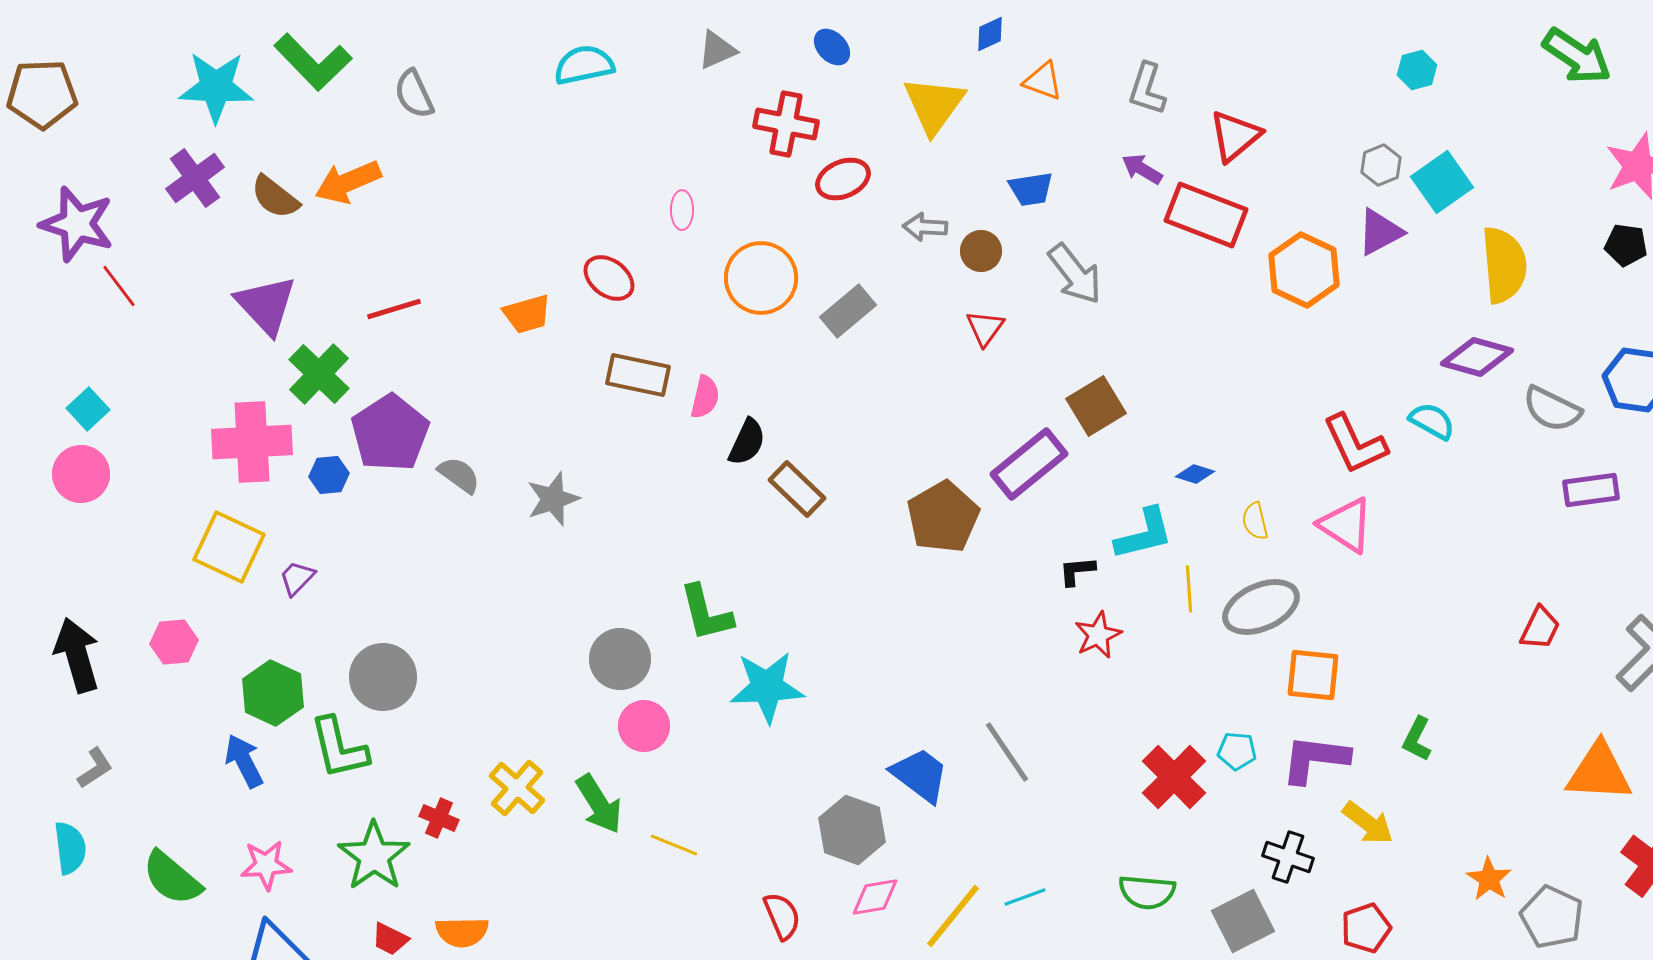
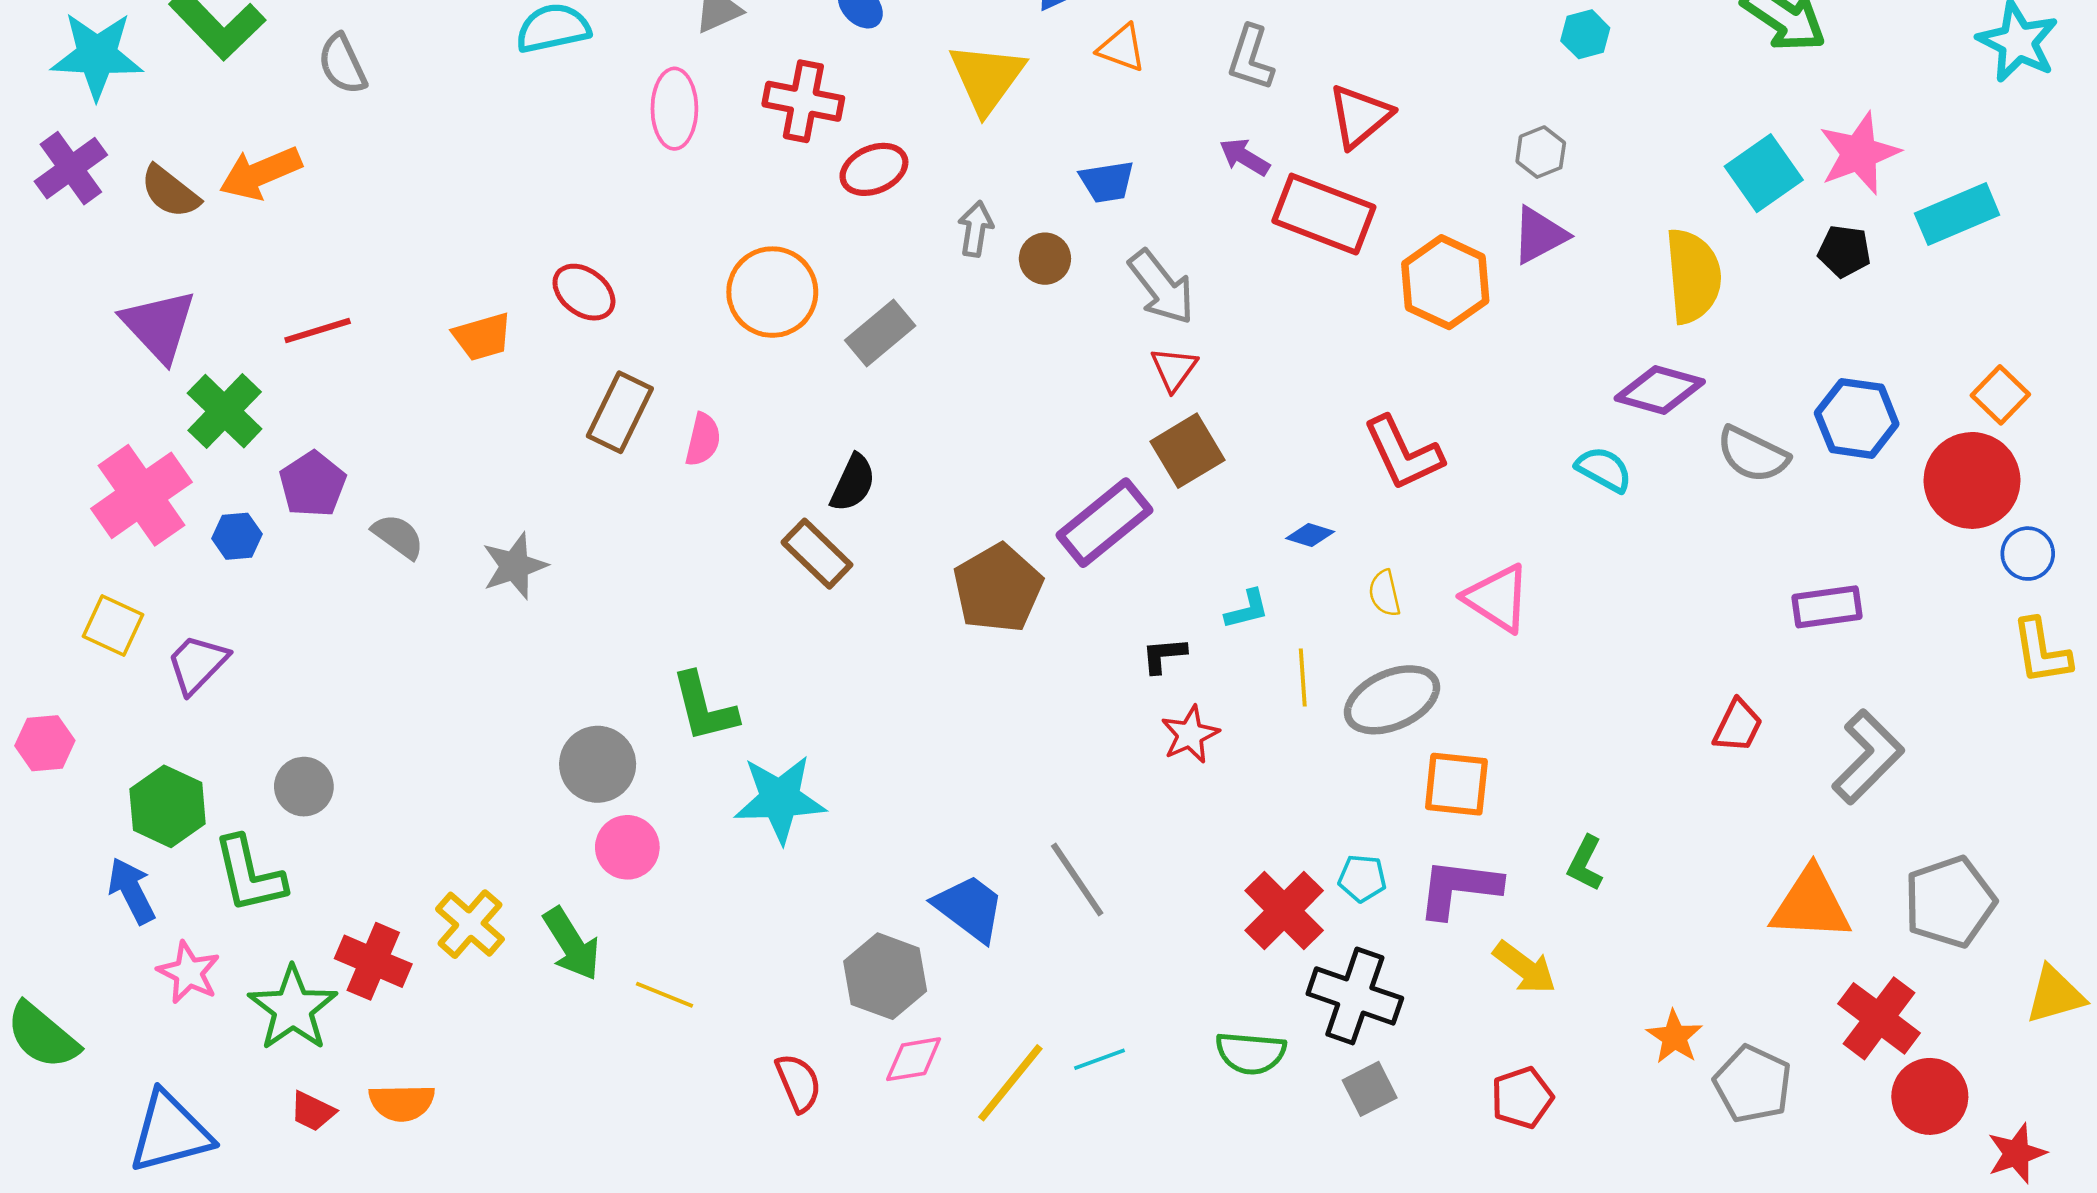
cyan square: (1442, 182) -> (1764, 173), moved
pink ellipse: (682, 210) -> (674, 109), moved, size x1.6
gray arrow: (925, 227) -> (976, 229), turned 96
red triangle: (985, 328) -> (1174, 369), moved
brown rectangle: (638, 375) -> (620, 412), turned -76
purple pentagon: (390, 433) -> (313, 484), size x0.7
pink cross: (252, 442) -> (142, 495), turned -32
black semicircle: (747, 442) -> (853, 483), moved
red L-shape: (1355, 444) -> (1403, 453), moved
purple rectangle: (1591, 490) -> (1827, 607), moved
cyan L-shape: (1144, 534) -> (1247, 609), size x0.6
yellow square: (229, 547) -> (113, 625), size x0.7
purple trapezoid: (297, 578) -> (197, 664), size x1.4
gray circle: (383, 677) -> (304, 787), size x0.7
red cross: (439, 818) -> (373, 961), size x1.5
black cross: (1288, 857) -> (1355, 996), moved, size x1.5
pink star: (266, 865) -> (189, 972), moved, turned 30
gray square: (1243, 921) -> (1370, 1089), size x0.7

